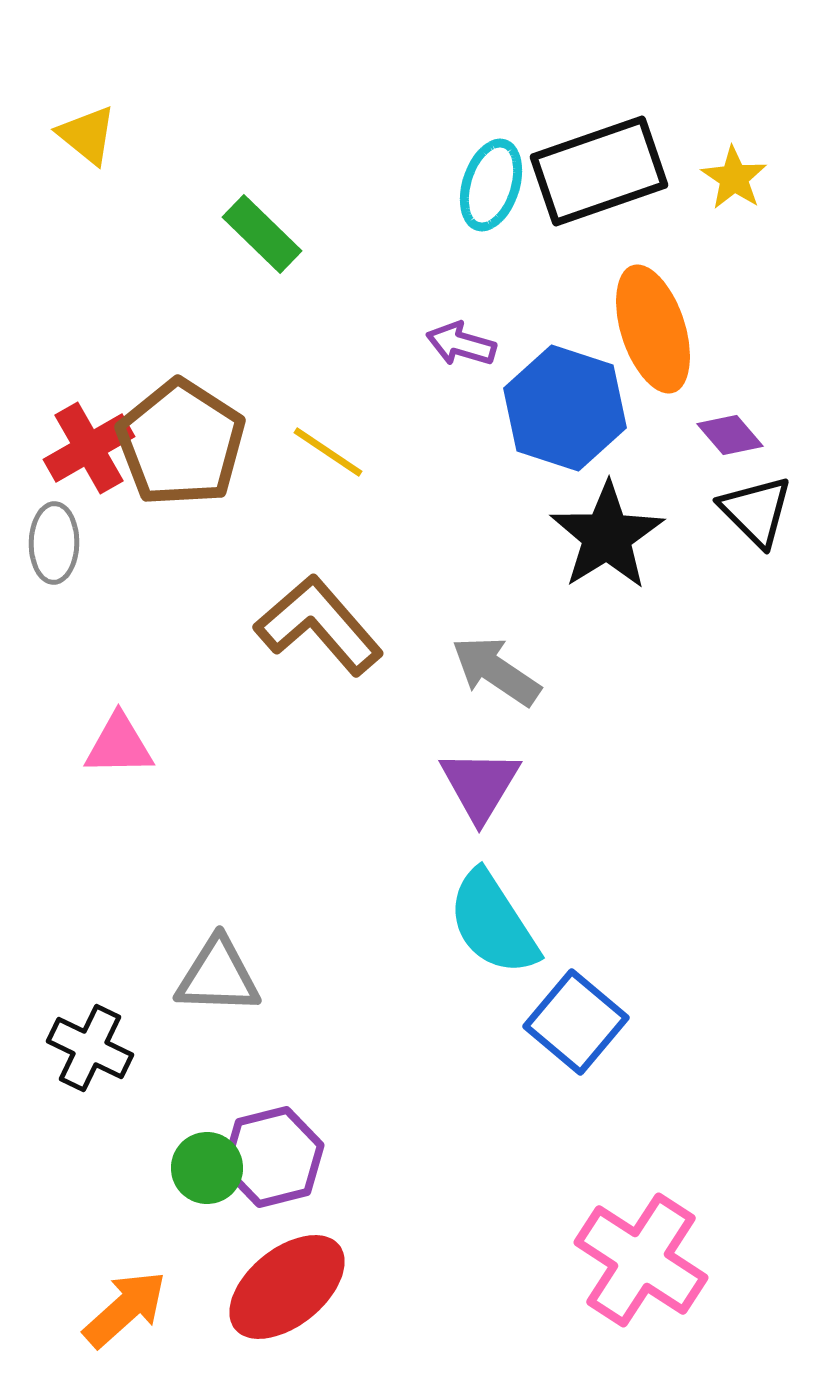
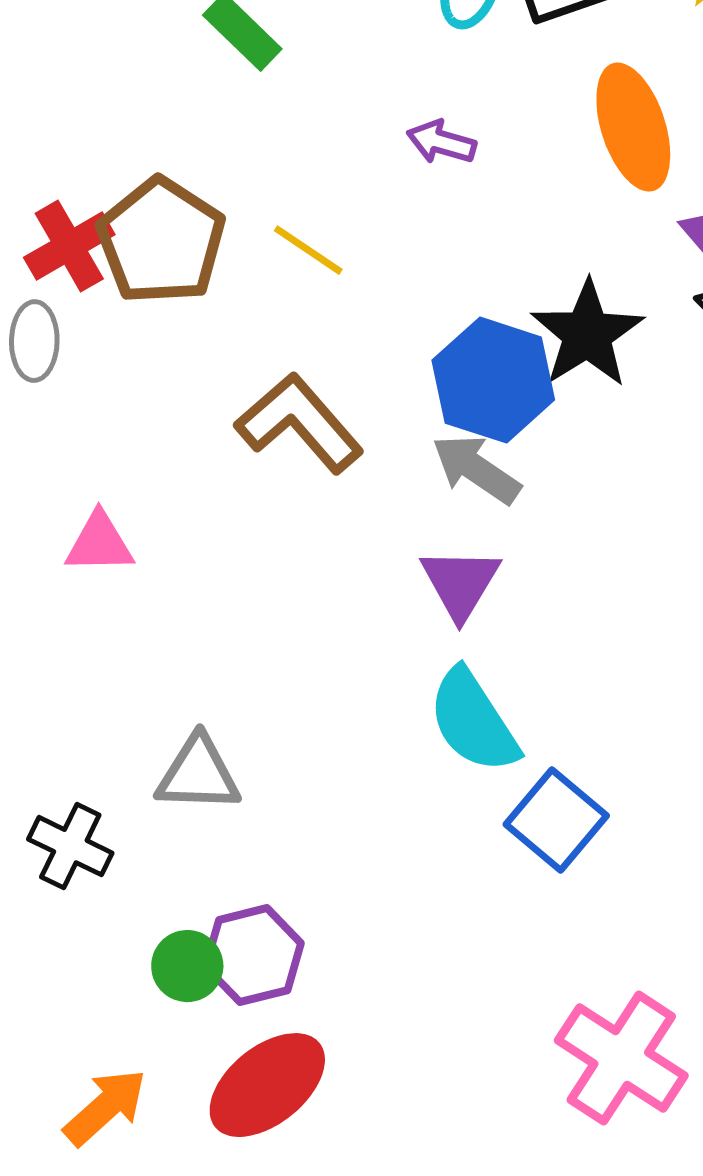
blue hexagon: (565, 408) -> (493, 380), moved

